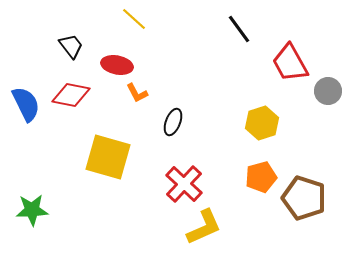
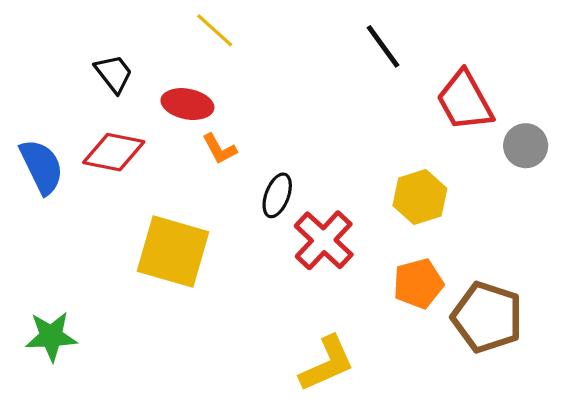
red cross: (184, 184) -> (324, 240), moved

